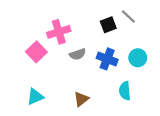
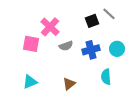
pink cross: (59, 32) -> (50, 27), turned -30
pink square: (36, 52) -> (31, 44), turned -36
blue cross: (107, 59) -> (91, 50), turned -36

